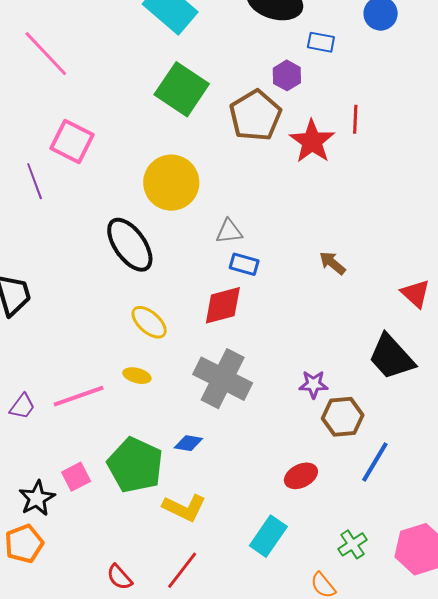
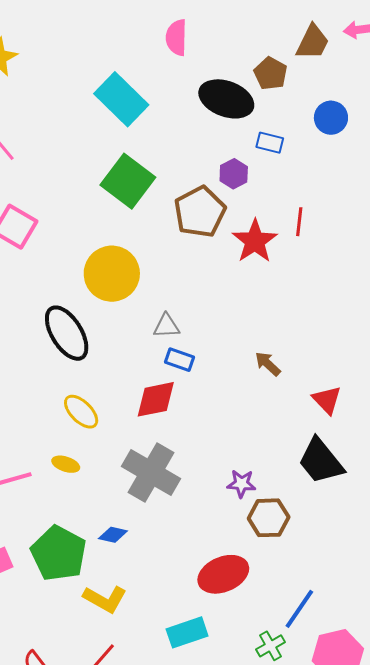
red triangle: (416, 293) -> (327, 400), moved
blue line: (375, 462) -> (299, 609), moved
red ellipse: (301, 476) -> (223, 574), size x1.5
cyan rectangle: (268, 536) -> (187, 632), turned 33

